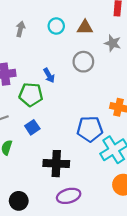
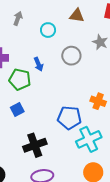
cyan circle: (56, 26) -> (48, 30), moved
brown triangle: (85, 27) -> (77, 16), moved
black cross: (56, 164) -> (35, 145), turned -30

